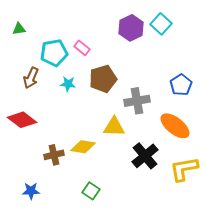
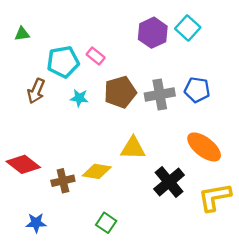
blue pentagon: (181, 85) -> (197, 90), moved, turned -30
gray cross: (137, 101) -> (160, 94), moved
red diamond: (22, 120) -> (23, 164), moved

